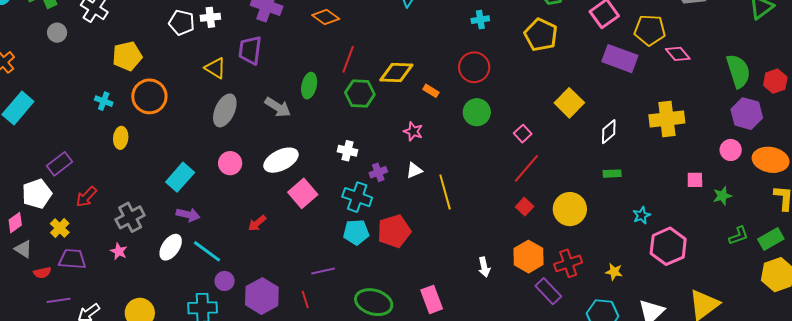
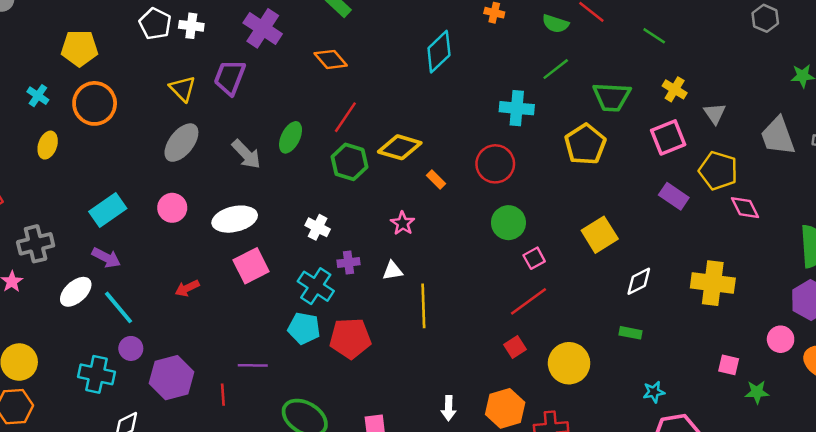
cyan cross: (480, 20) -> (517, 108), size x1.5
purple rectangle: (620, 59) -> (674, 196), size x0.7
green circle: (477, 112) -> (508, 223), moved

